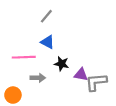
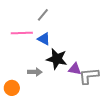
pink line: (24, 57) -> (22, 33), moved
black star: (62, 64) -> (57, 59), size x1.5

